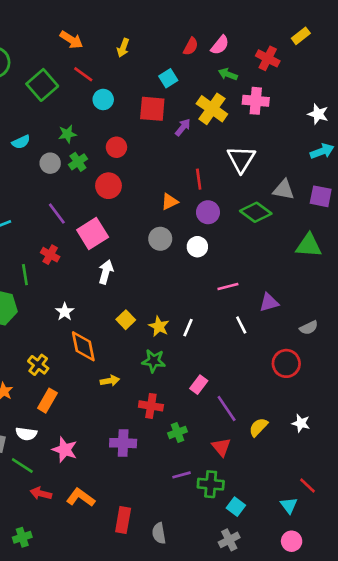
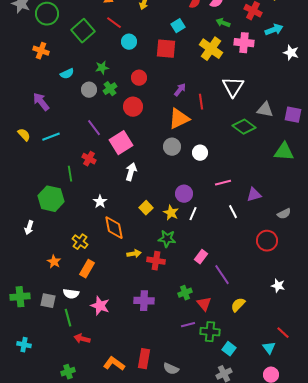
purple arrow: (183, 127) -> (180, 90), moved
cyan arrow: (322, 151) -> (274, 30), moved
orange triangle: (170, 202) -> (179, 119), size x1.6
purple circle: (208, 212) -> (184, 194), moved
red cross: (151, 406) -> (156, 261), moved
yellow semicircle: (258, 427) -> (238, 305), moved
red triangle: (221, 447) -> (204, 304), moved
green line: (22, 466) -> (68, 318), turned 42
orange L-shape: (81, 497) -> (114, 364), moved
gray semicircle: (159, 533) -> (171, 369), turned -56

